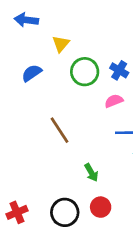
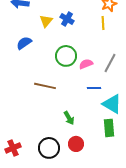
blue cross: (119, 70) -> (67, 19), moved
green circle: (85, 72) -> (66, 56), moved
brown line: (59, 130) -> (45, 86), turned -45

